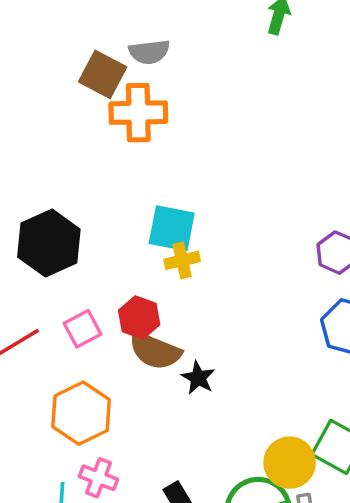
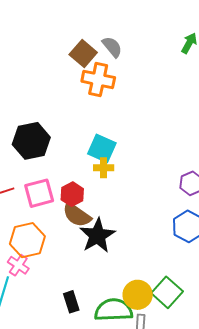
gray semicircle: (149, 52) -> (112, 47), turned -135
pink square: (83, 329) -> (39, 193), size x1.4
black star: (198, 378) -> (97, 236), size x1.8
pink cross: (98, 478) -> (18, 265), moved

